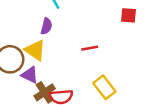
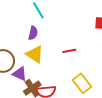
yellow triangle: (35, 50) -> (35, 54), moved

